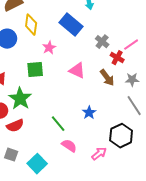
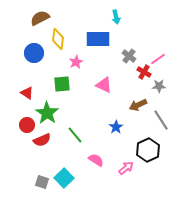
blue rectangle: (71, 25) -> (98, 39), turned -40
brown arrow: (107, 78) -> (138, 105), moved, turned 102
gray star: (132, 80) -> (159, 86), moved
green line: (58, 124) -> (75, 135), moved
gray square: (11, 155) -> (42, 182), moved

